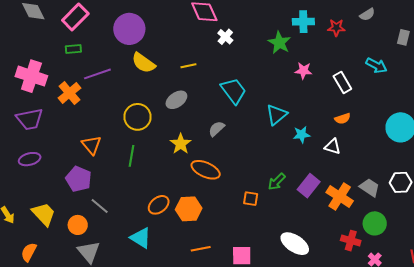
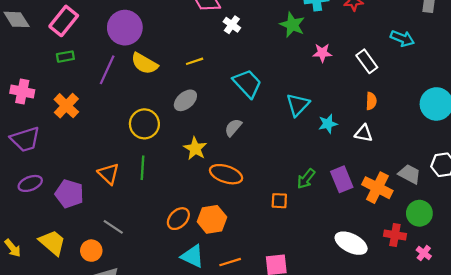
purple line: (97, 74) -> (107, 70), moved, turned -40
pink cross: (31, 76) -> (22, 92), size x0.7
orange semicircle: (343, 119) -> (371, 101), turned -63
orange triangle: (92, 145) -> (109, 174), moved
purple pentagon: (79, 179) -> (69, 194), moved
purple rectangle: (309, 186) -> (342, 179), turned -55
cyan triangle: (141, 238) -> (193, 256), moved
white ellipse: (295, 244) -> (351, 243), moved

